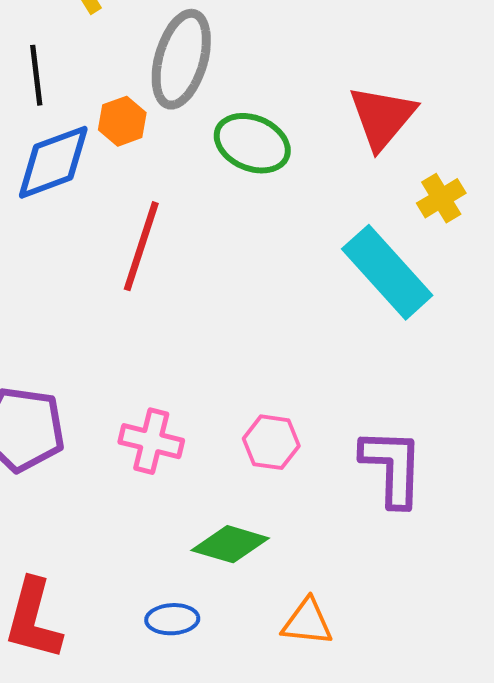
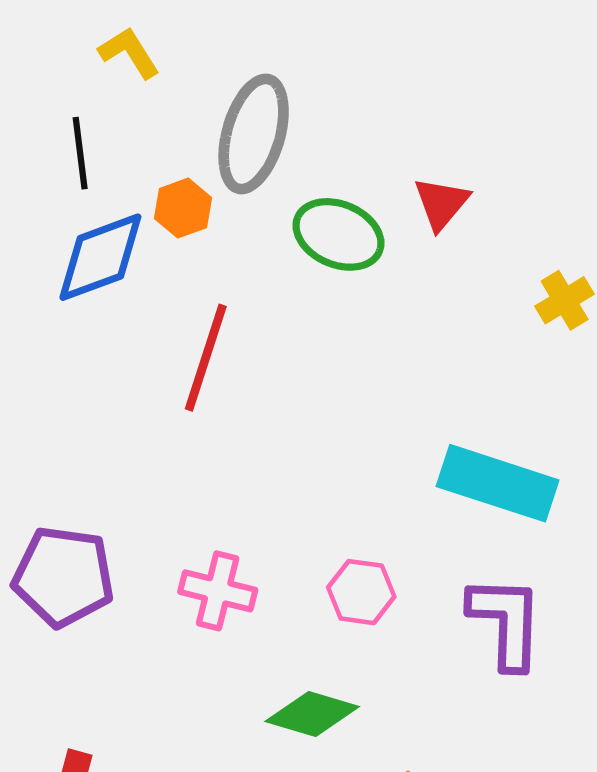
red triangle: (382, 117) -> (441, 203), moved, size x0.7
cyan rectangle: (387, 272) -> (498, 483), moved, turned -30

